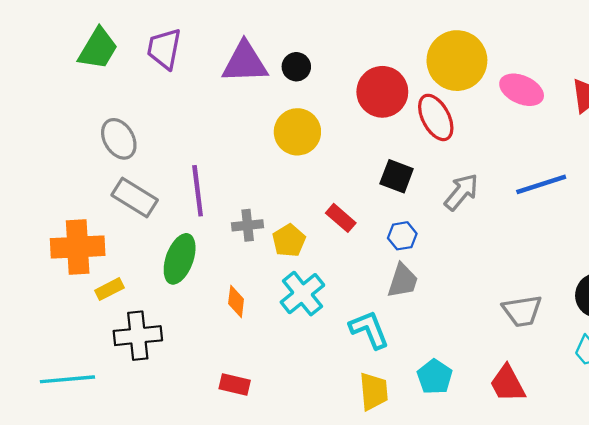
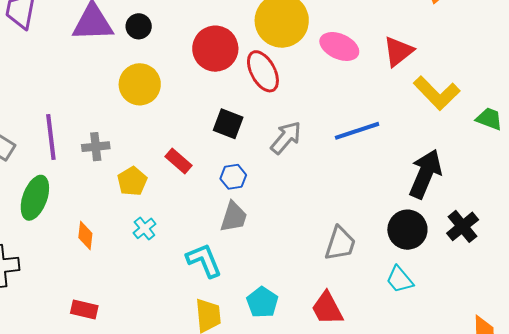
gray cross: (248, 225) -> (96, 147), moved
cyan cross: (302, 294) -> (144, 228), size x0.6
gray trapezoid: (522, 311) -> (340, 244), turned -63

